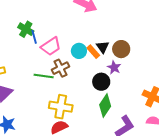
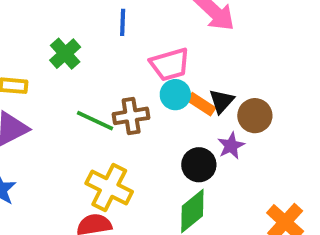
green cross: (26, 29) -> (65, 54), moved
blue line: (34, 37) -> (123, 22), moved
pink trapezoid: (51, 46) -> (170, 64), moved
orange rectangle: (93, 52) -> (201, 104), turned -32

